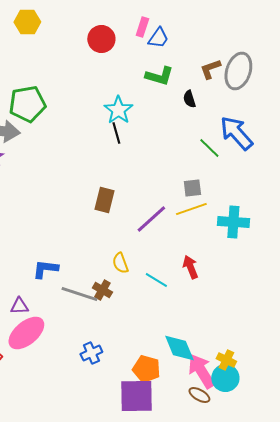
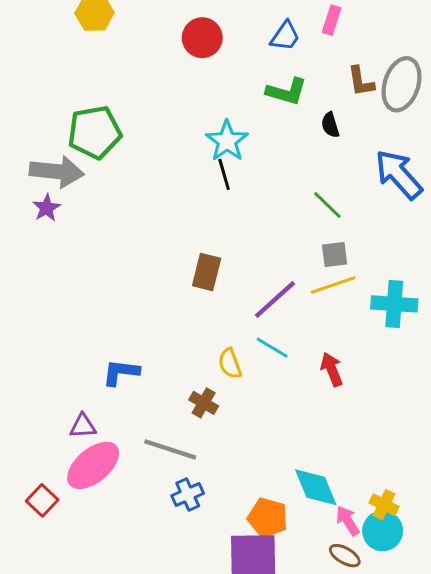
pink rectangle: (142, 27) -> (332, 20), moved
brown L-shape: (210, 69) -> (361, 81), turned -80
green line: (209, 148) -> (327, 205), moved
cyan line: (156, 280) -> (272, 348), moved
gray line: (79, 294) -> (170, 449), moved
pink arrow: (201, 371) -> (348, 521), size x0.6

